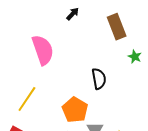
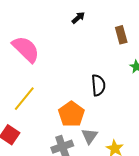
brown rectangle: (117, 27) -> (121, 35), size x0.7
pink semicircle: (43, 50) -> (26, 49), moved, turned -32

